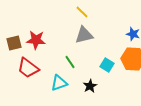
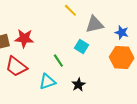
gray triangle: (84, 35) -> (95, 24), moved
cyan square: (107, 65) -> (81, 46), moved

